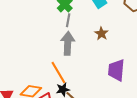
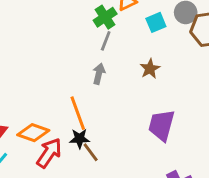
gray arrow: (68, 43) -> (99, 74), size x0.6

